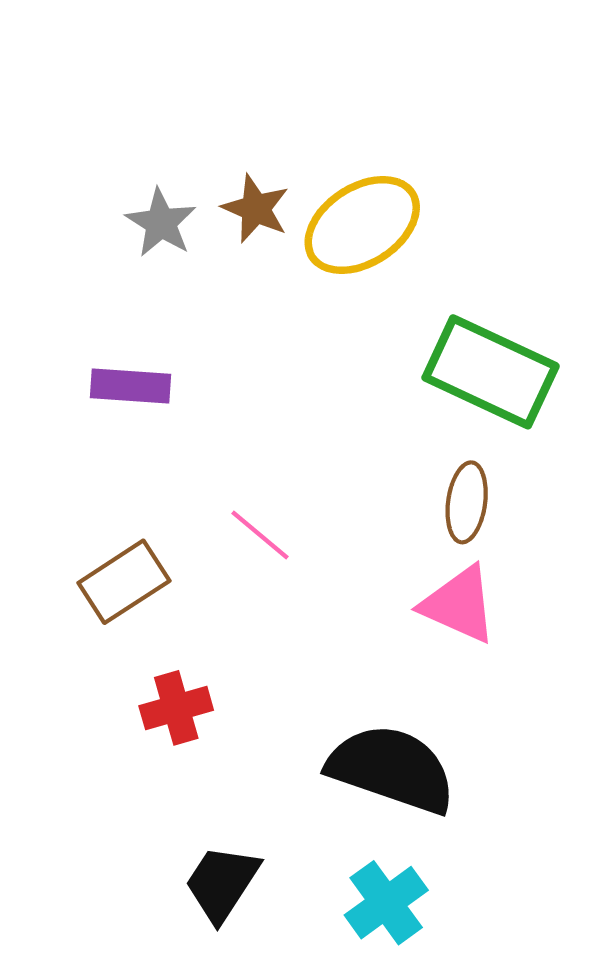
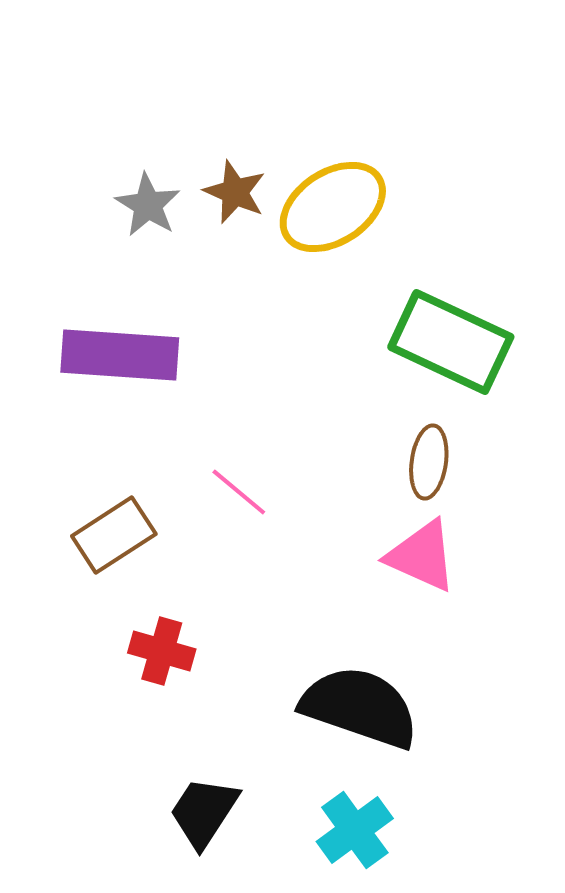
purple rectangle: (131, 386) -> (120, 355), size x1.6
red cross: (176, 708) -> (162, 651), turned 32

